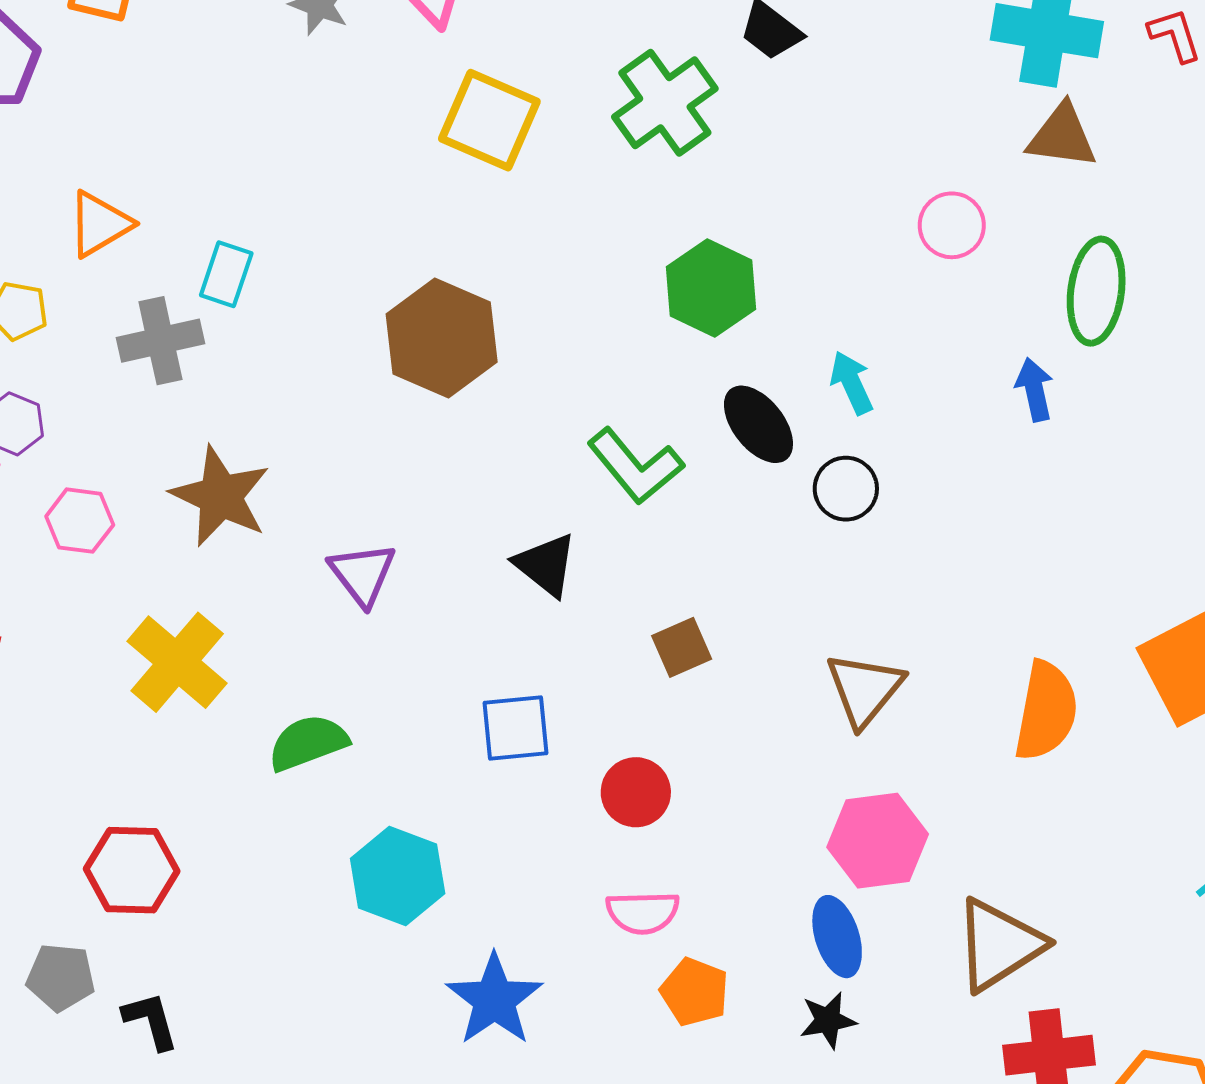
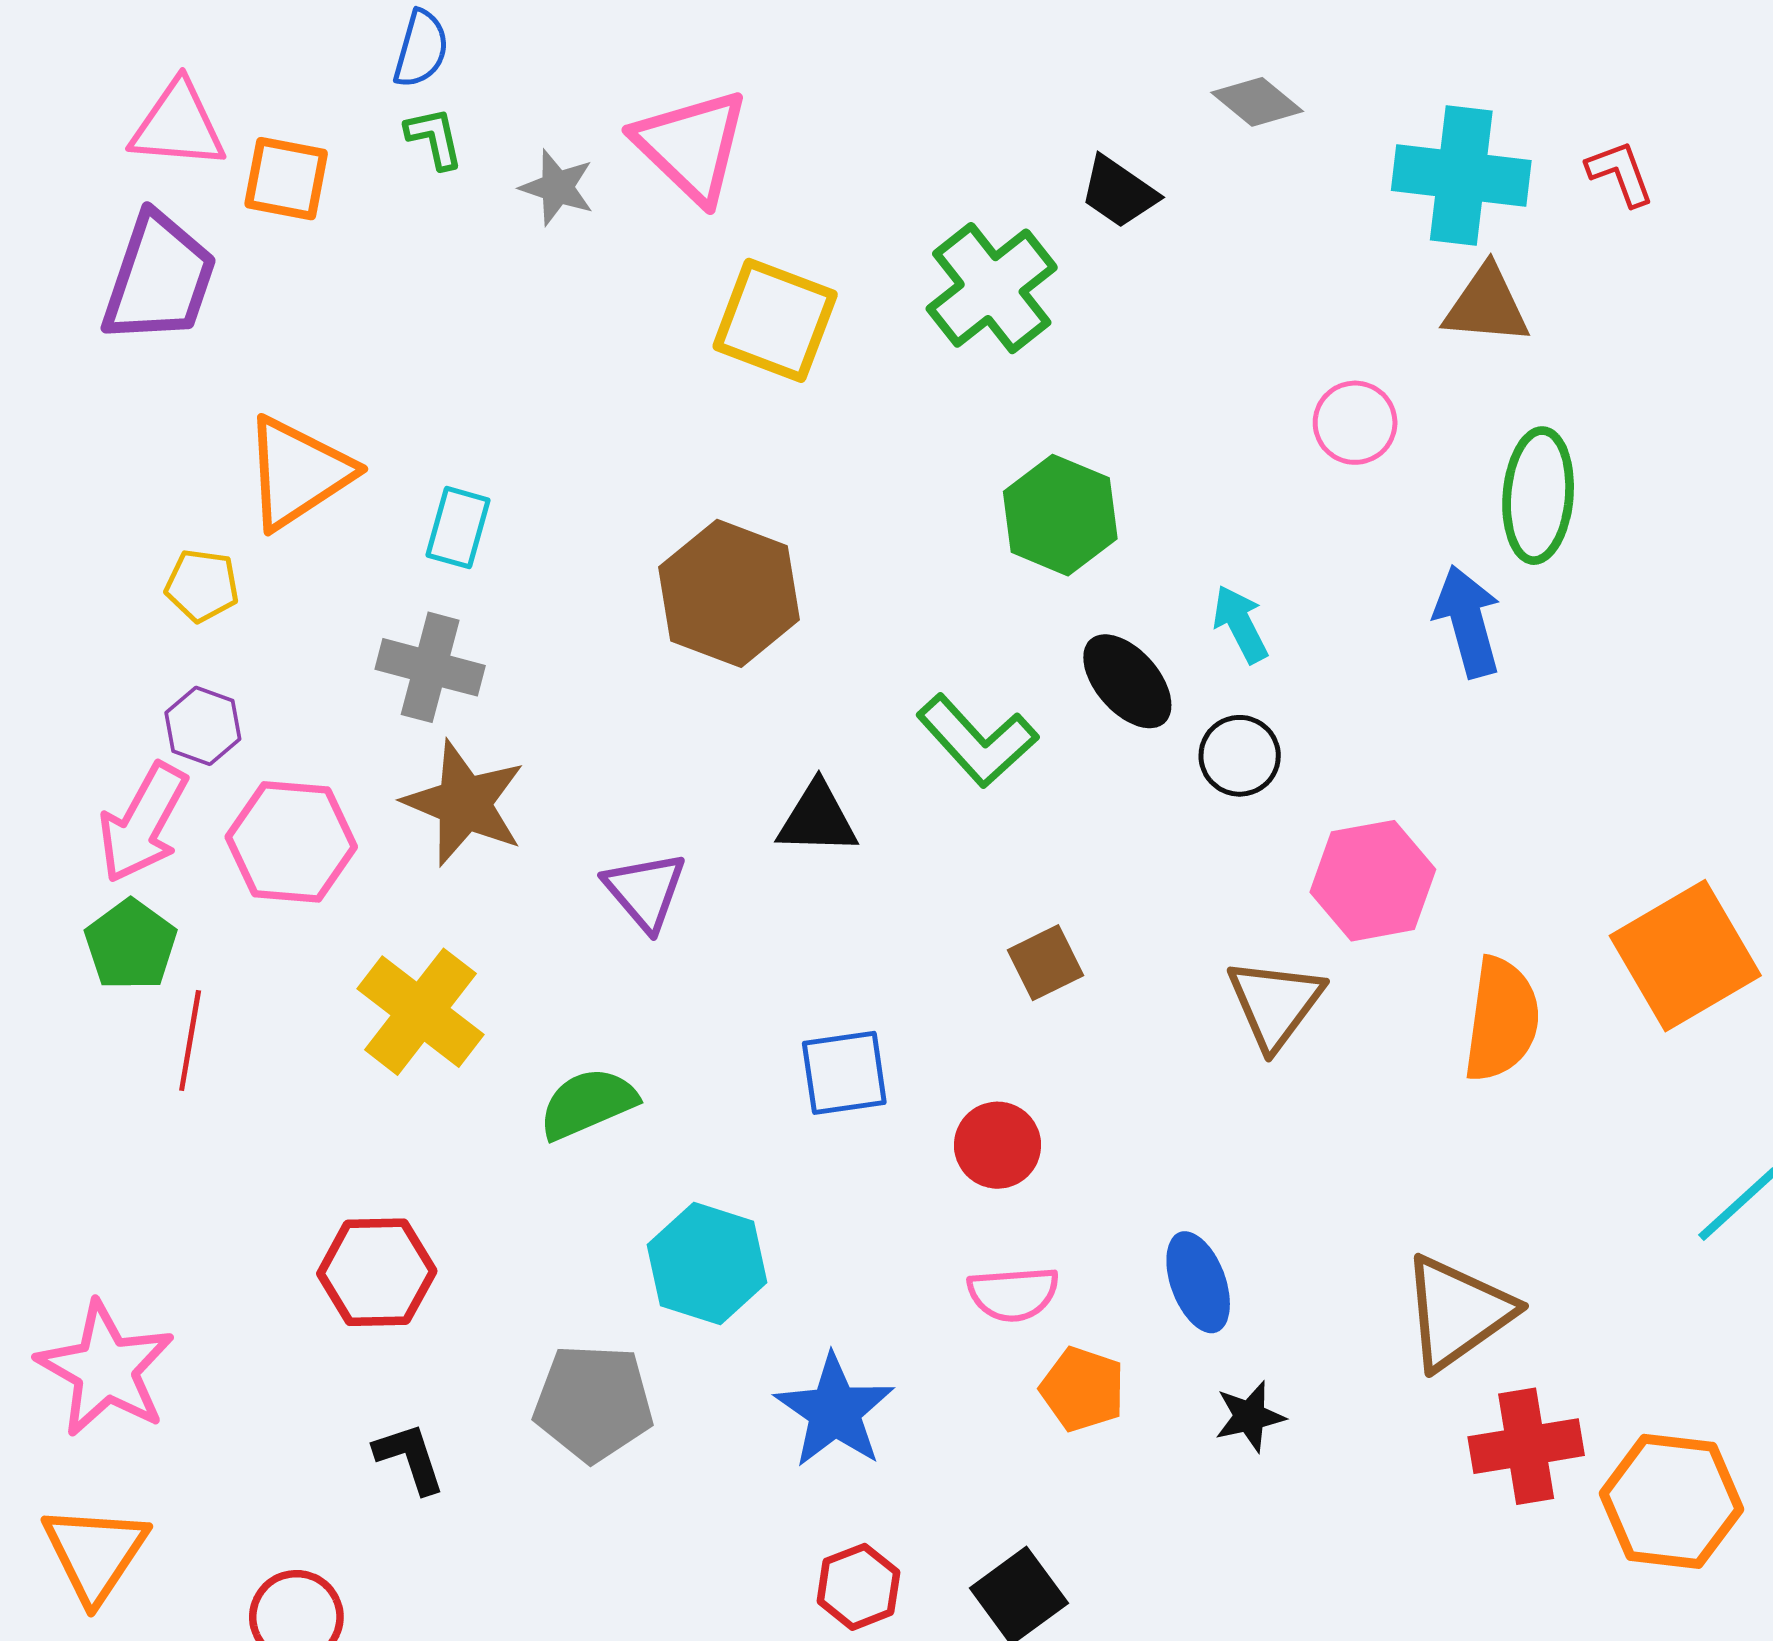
orange triangle: (100, 224) -> (298, 473), size x1.4
gray cross: (160, 341) -> (430, 667), moved, turned 30
blue arrow: (1034, 390) -> (1468, 621), size x1.4
pink hexagon: (80, 521) -> (291, 842), size x1.5
black triangle: (546, 565) -> (817, 819), moved, turned -34
pink hexagon: (878, 841) -> (1373, 881), moved
blue ellipse: (837, 937) -> (1198, 1282), moved
gray pentagon: (61, 977) -> (593, 1403), moved, size x1.4

